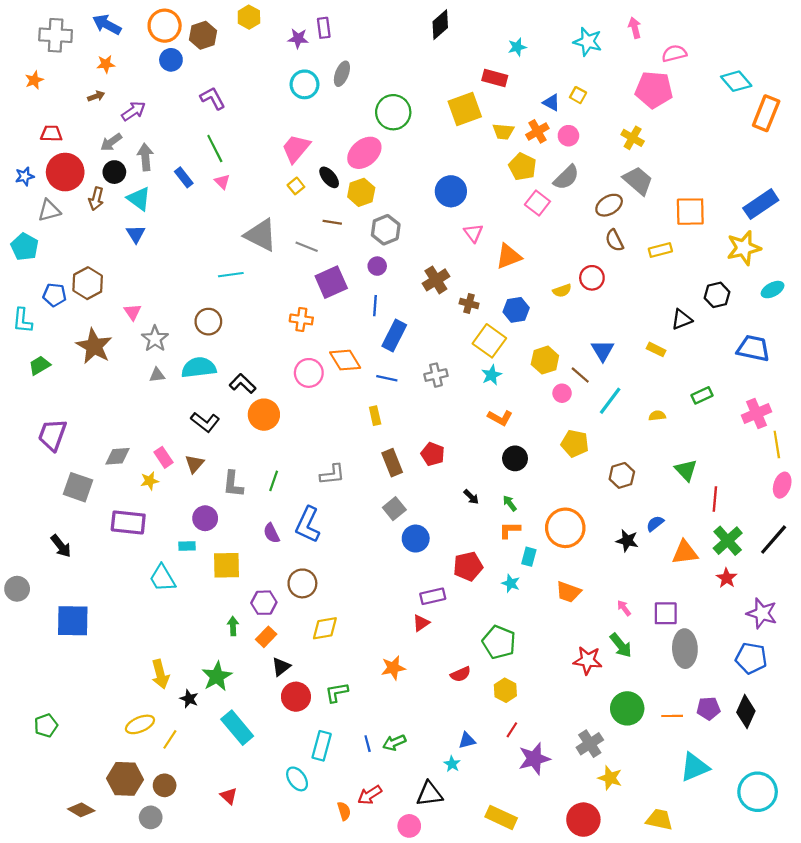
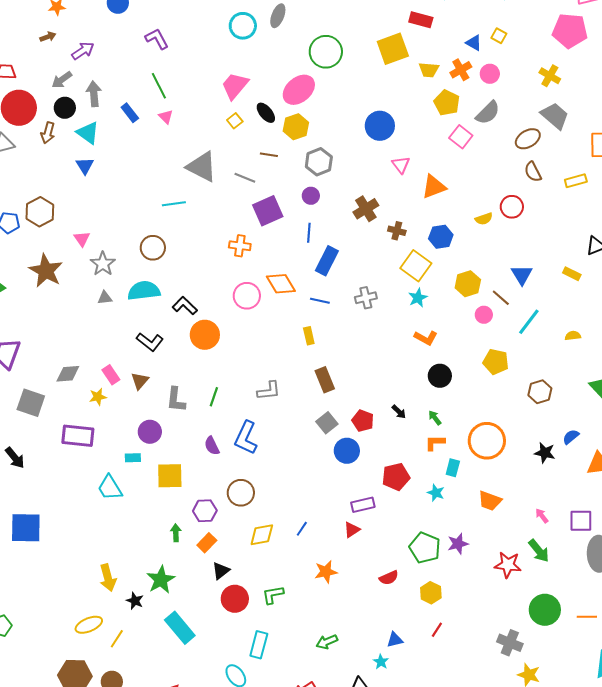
red pentagon: (433, 454) -> (363, 421), moved
blue line: (368, 744) -> (302, 529), moved, turned 49
gray cross: (590, 744) -> (510, 643), turned -35
purple star: (534, 759) -> (458, 544), moved, size x0.7

